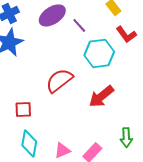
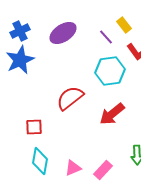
purple line: (79, 25) -> (106, 37), moved

